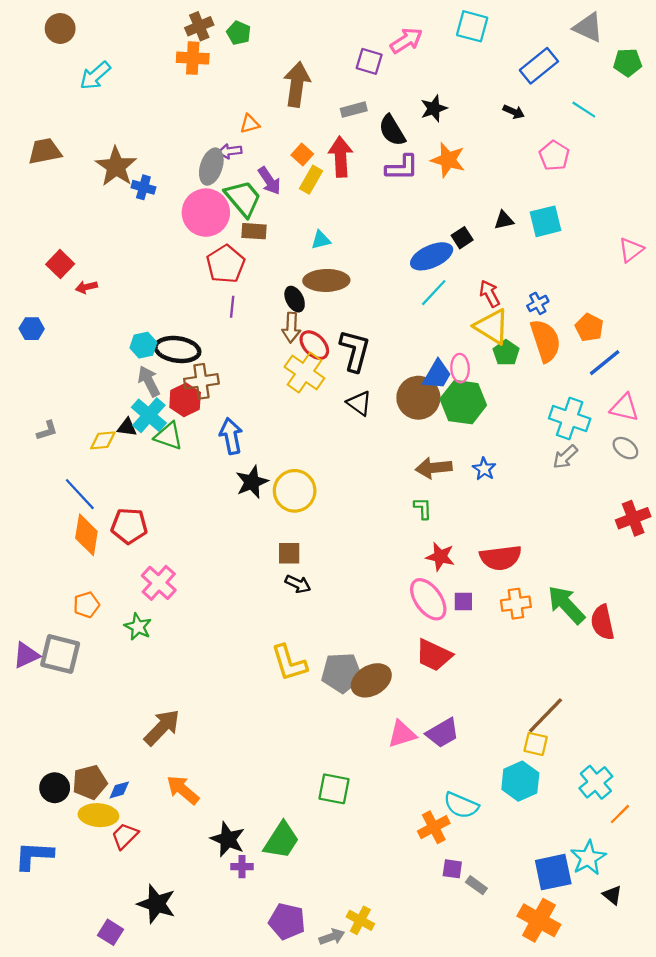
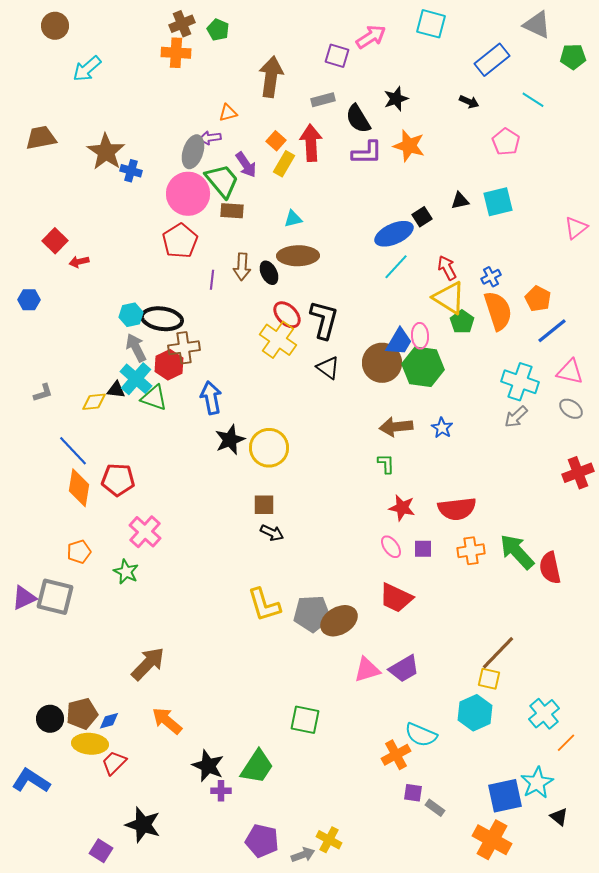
red pentagon: (226, 264) -> (180, 241), moved
brown arrow: (291, 328) -> (242, 267), moved
pink ellipse: (428, 599) -> (391, 547), size x0.6
blue L-shape: (34, 856) -> (31, 781), turned 30

